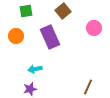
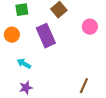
cyan arrow: (35, 69) -> (24, 64), moved, turned 40

